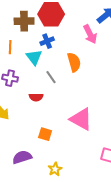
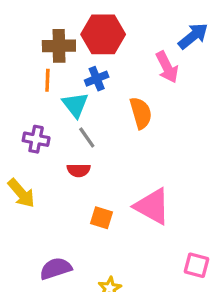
orange line: (10, 47) -> (47, 80), moved
gray line: (51, 77) -> (87, 138), moved
orange square: (45, 134) -> (102, 218), moved

